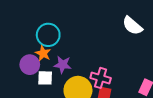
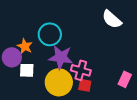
cyan circle: (48, 35) -> (50, 34), moved
purple star: (63, 65) -> (61, 57), moved, size x1.4

